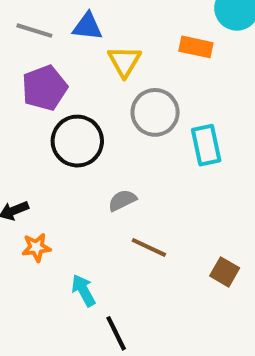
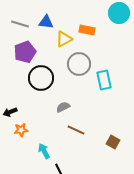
orange rectangle: (196, 47) -> (87, 30), moved
yellow triangle: (124, 61) -> (64, 39), turned 30

